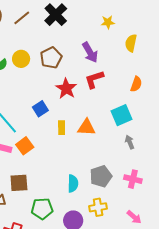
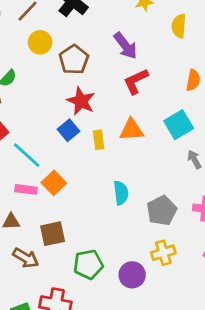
yellow circle: (21, 59) -> (40, 42), moved
red star: (66, 89) -> (81, 101), moved
orange triangle: (87, 127) -> (131, 130), moved
yellow rectangle: (62, 128) -> (99, 140), moved
cyan semicircle: (73, 183) -> (121, 193), moved

